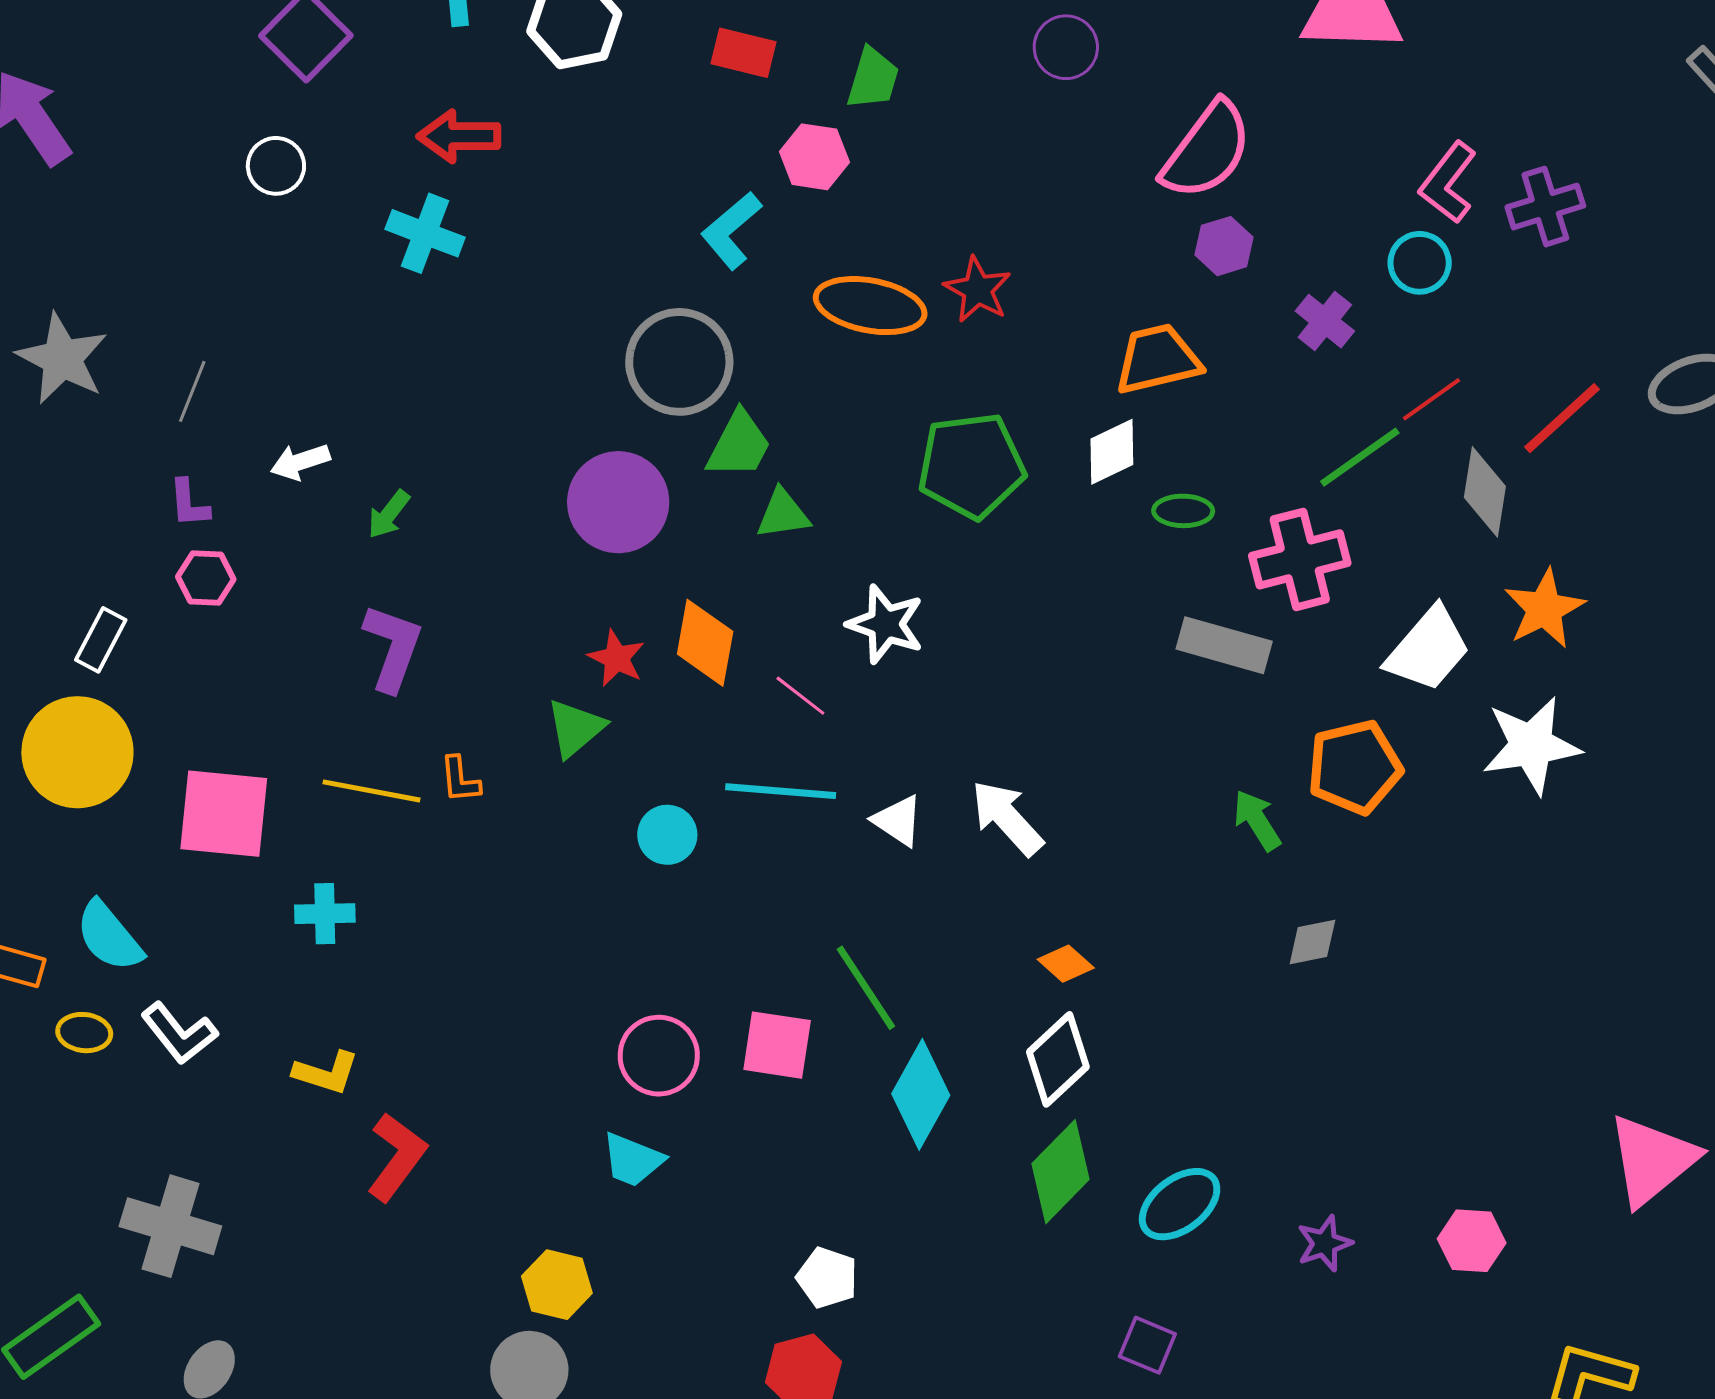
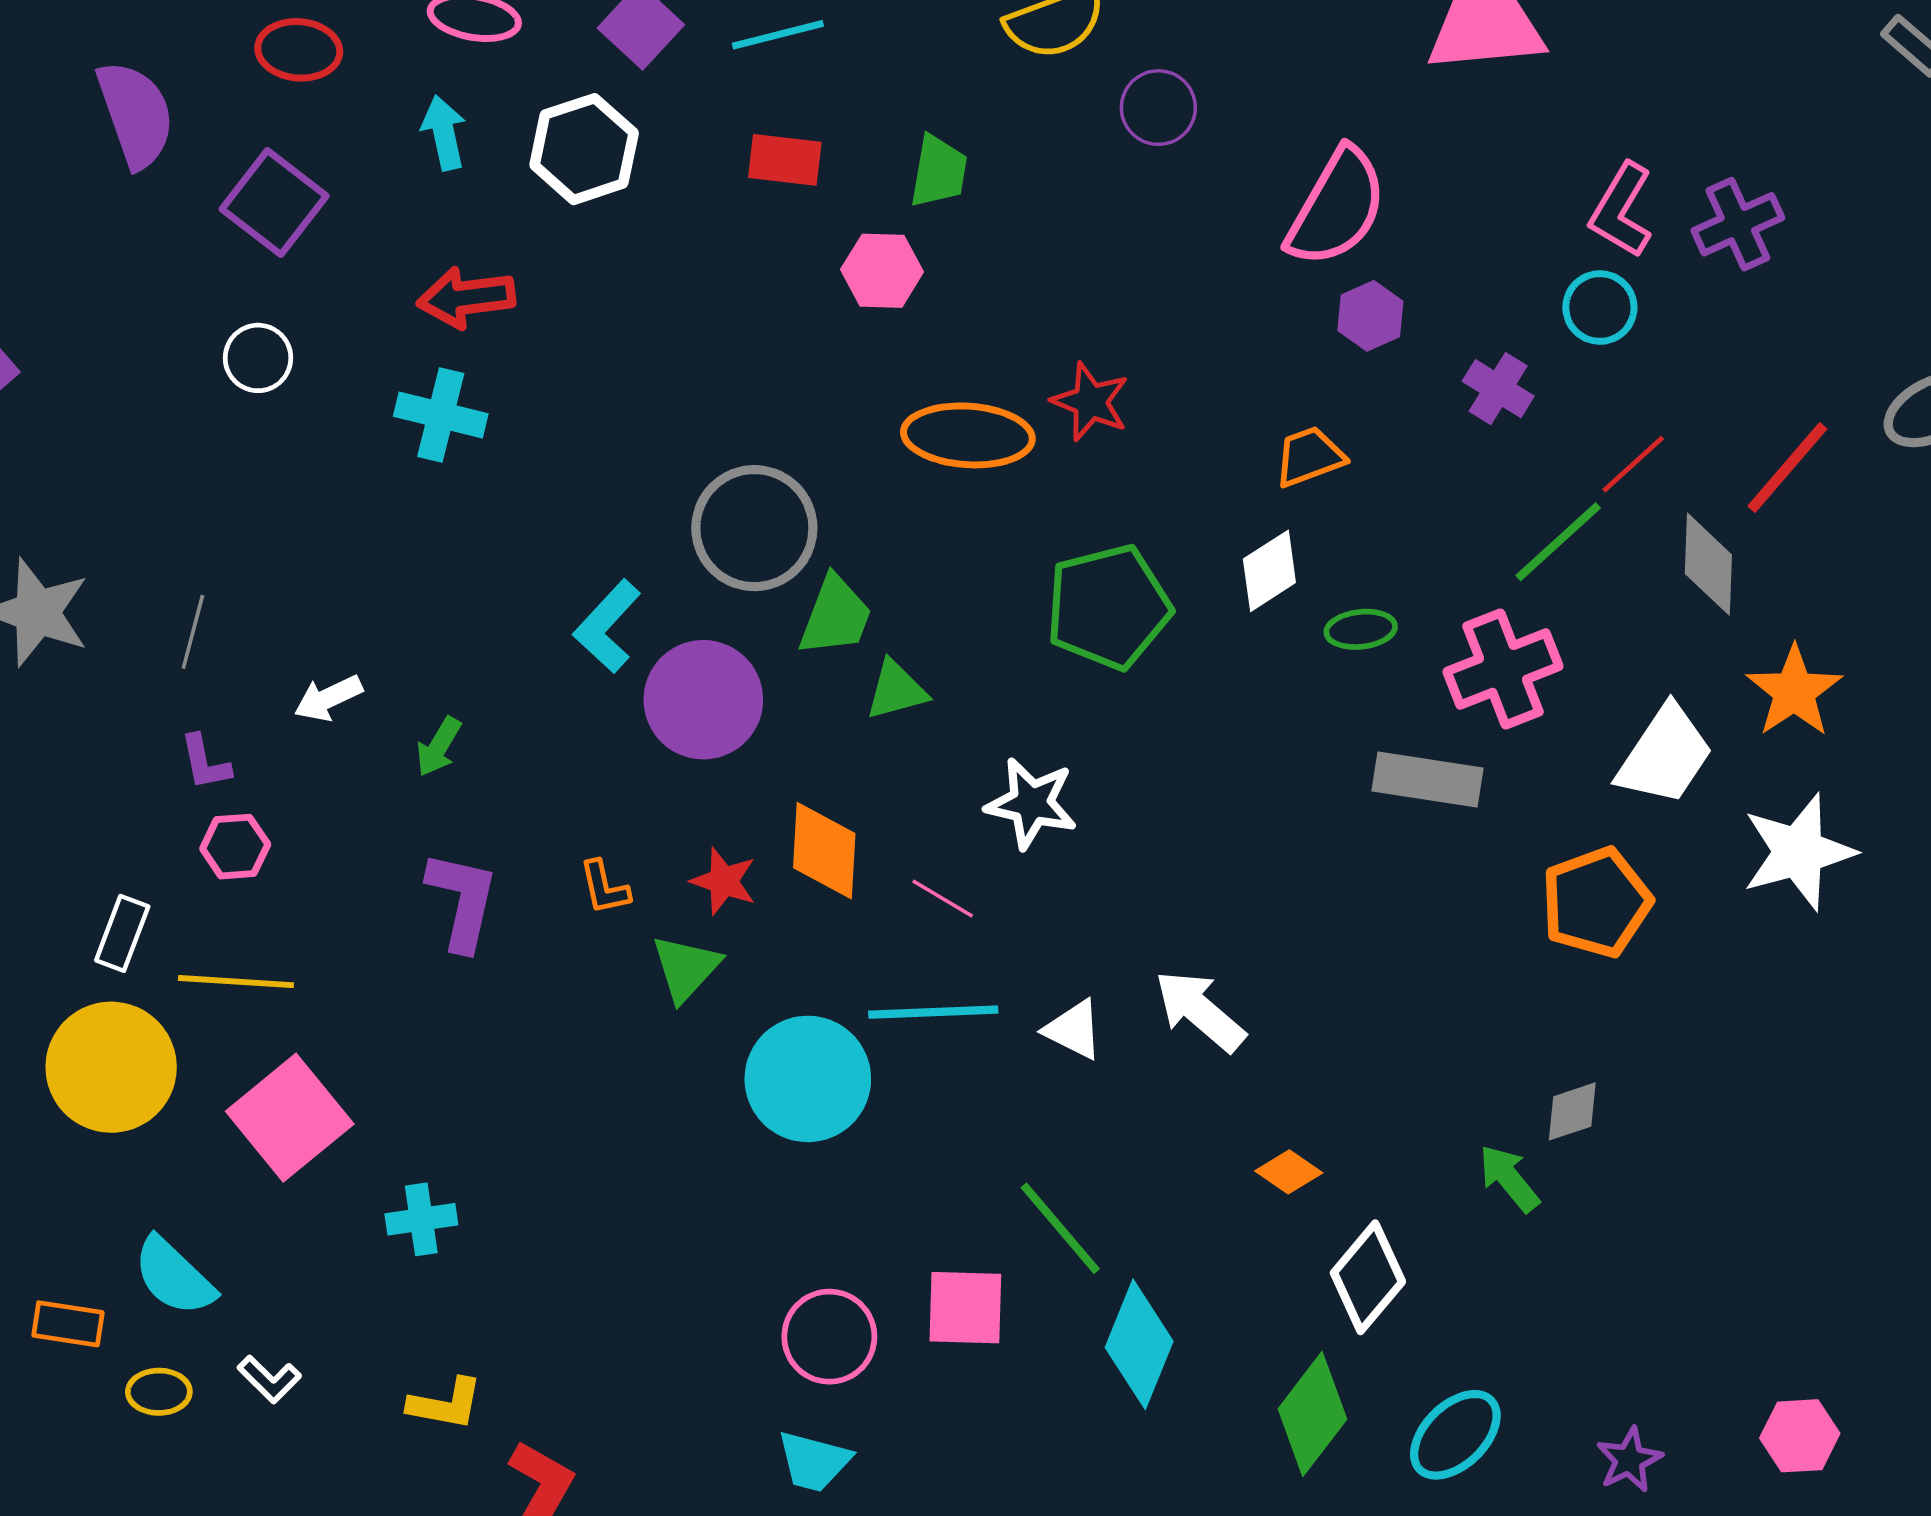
cyan L-shape: (731, 230) -> (607, 626), moved
orange trapezoid: (1158, 359) -> (1309, 457), size x0.7
orange L-shape: (460, 780) -> (604, 887), moved
yellow line: (371, 791) -> (236, 982), moved
pink square: (224, 814) -> (290, 1118), turned -38
green arrow: (1257, 820) -> (1509, 1178), moved
cyan circle: (667, 835) -> (808, 1079), size x1.8
white L-shape: (179, 1033) -> (269, 1379), size x0.7
white diamond: (1058, 1059) -> (1368, 1277), moved

